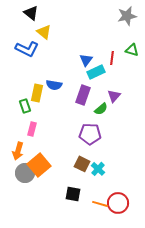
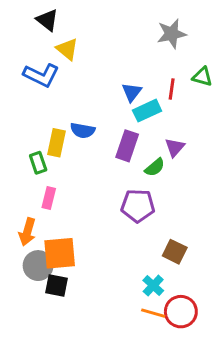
gray star: (127, 16) -> (172, 34), moved
brown square: (82, 164) -> (175, 252), moved
orange square: (39, 165) -> (60, 253), turned 35
cyan cross: (98, 169) -> (153, 286), moved
black square: (73, 194) -> (57, 286), moved

